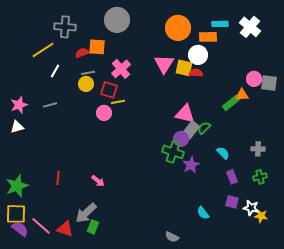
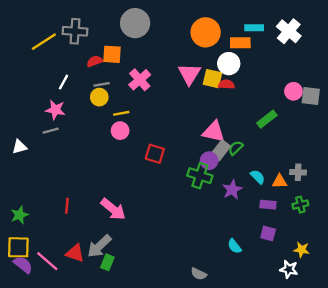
yellow line: (43, 50) -> (44, 42), moved
red square: (109, 90) -> (155, 154), moved
orange triangle: (242, 95) -> (280, 181), moved
yellow line: (118, 102) -> (121, 113), moved
pink star: (19, 105) -> (55, 110), moved, turned 30
gray line: (50, 105) -> (51, 131), moved
purple star: (191, 165) -> (232, 190), moved
purple rectangle: (232, 177) -> (268, 205), turned -64
pink arrow: (98, 181) -> (113, 209), size x1.6
green star: (17, 186) -> (20, 215), size x0.7
white star: (251, 208) -> (289, 269), moved
red triangle: (65, 229) -> (75, 253), moved

